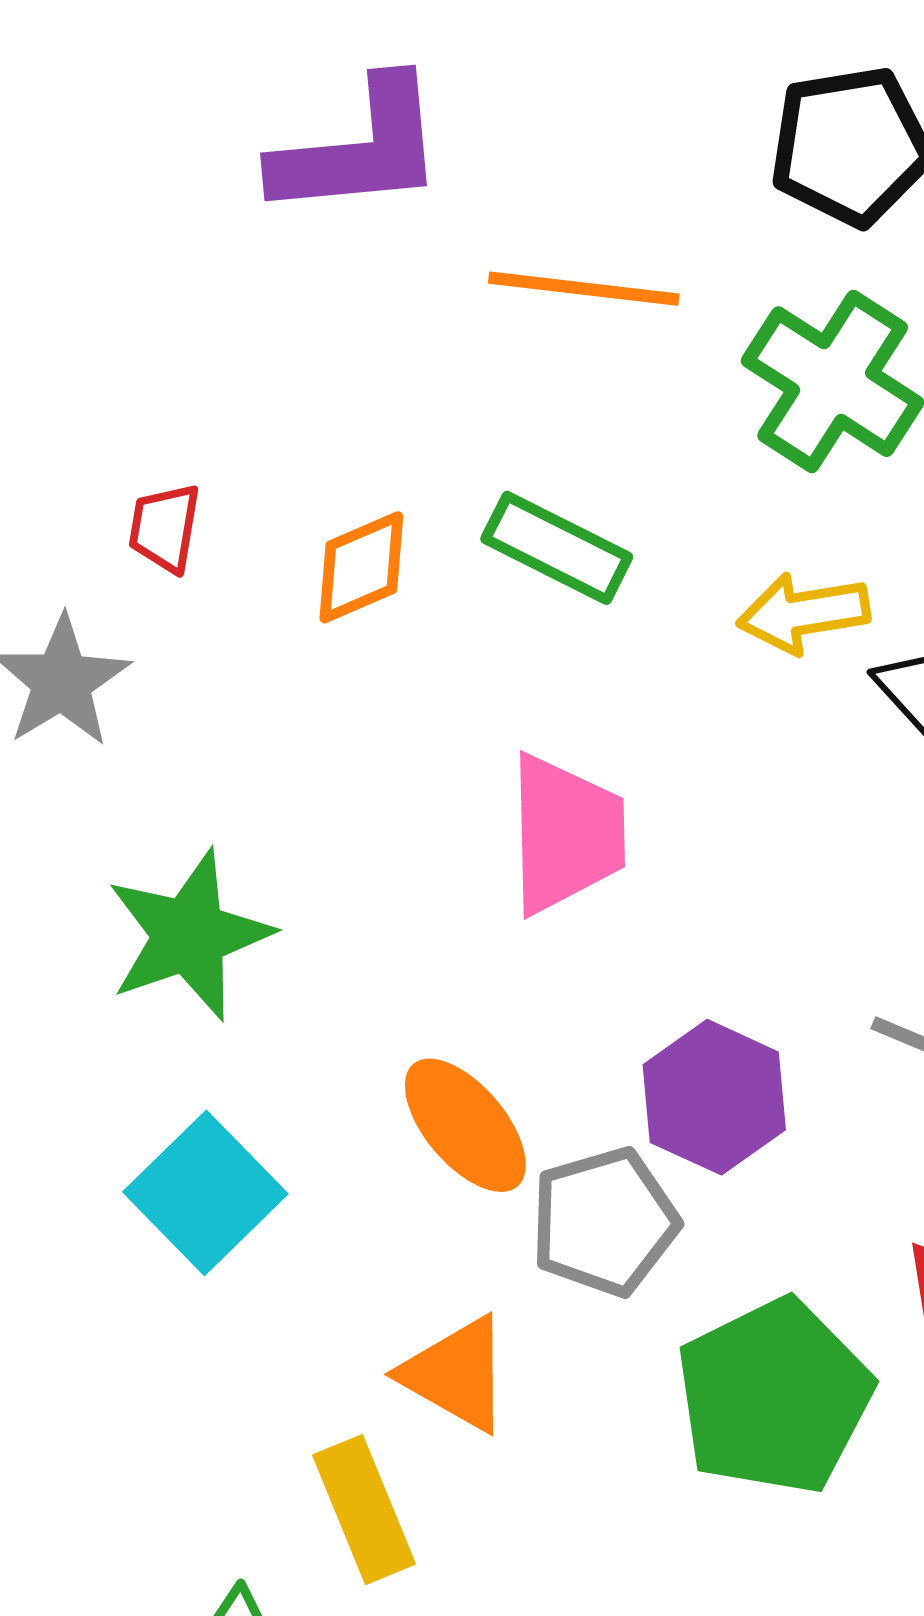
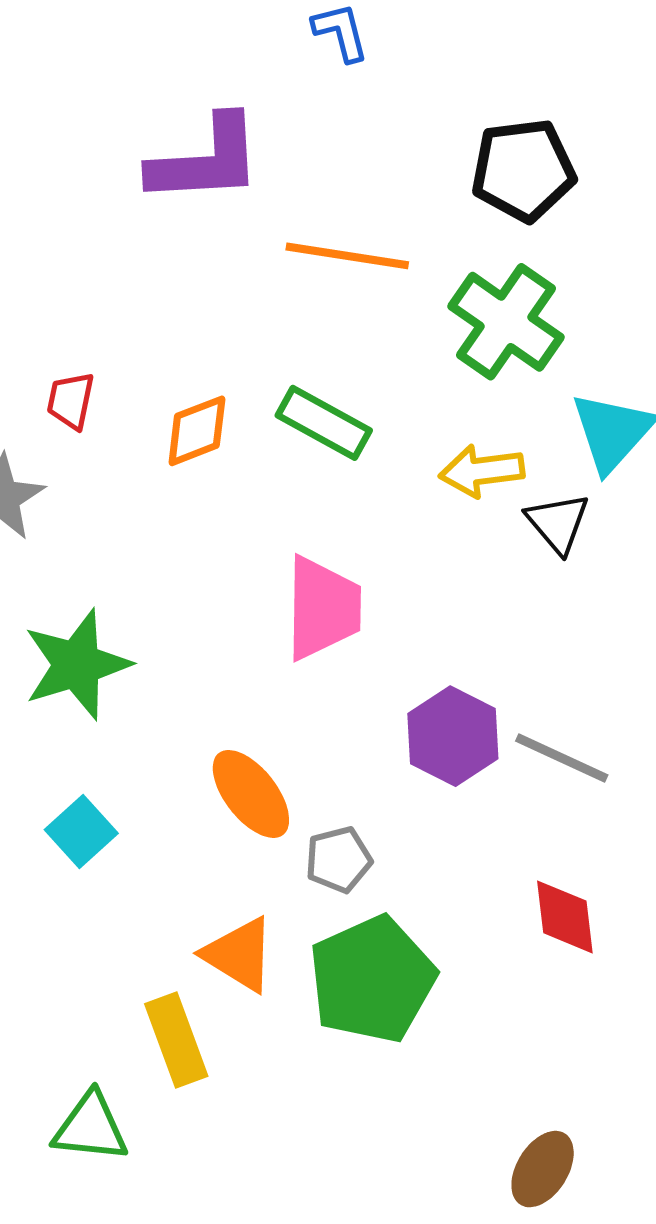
purple hexagon: (714, 1097) -> (453, 736), moved
cyan square: (205, 1193) -> (81, 831), size x0.7
gray pentagon: (604, 1222) -> (339, 860), size x0.7
green pentagon: (774, 1397) -> (372, 979), moved

